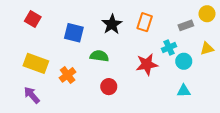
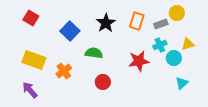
yellow circle: (207, 14) -> (177, 13), moved
gray rectangle: (186, 25) -> (161, 24), moved
blue square: (74, 33) -> (70, 31), turned 30
yellow triangle: (207, 49) -> (188, 44), moved
cyan triangle: (184, 91) -> (182, 83), moved, turned -40

